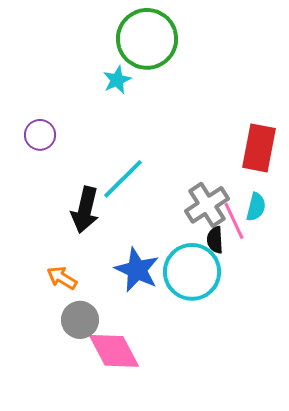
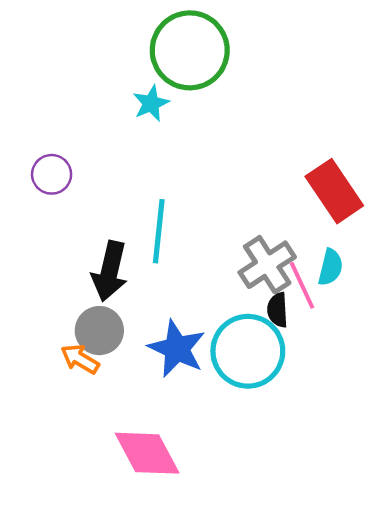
red rectangle: (259, 148) -> (334, 191), turned -45
cyan line: (123, 179) -> (159, 231), turned -39
gray circle: (80, 320) -> (99, 331), moved

